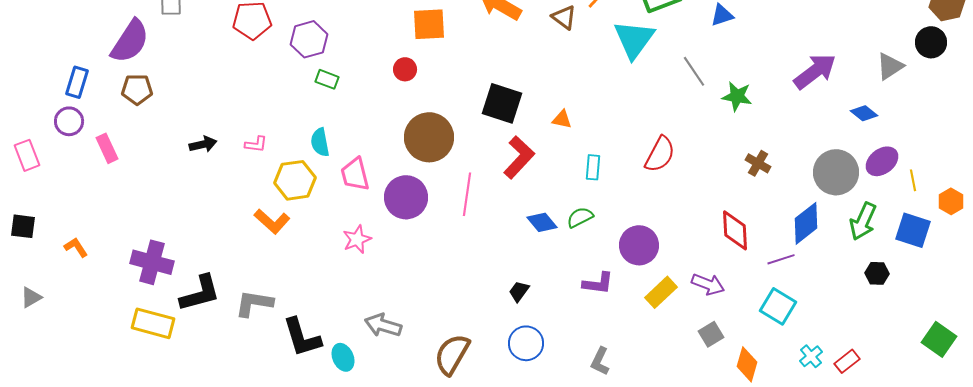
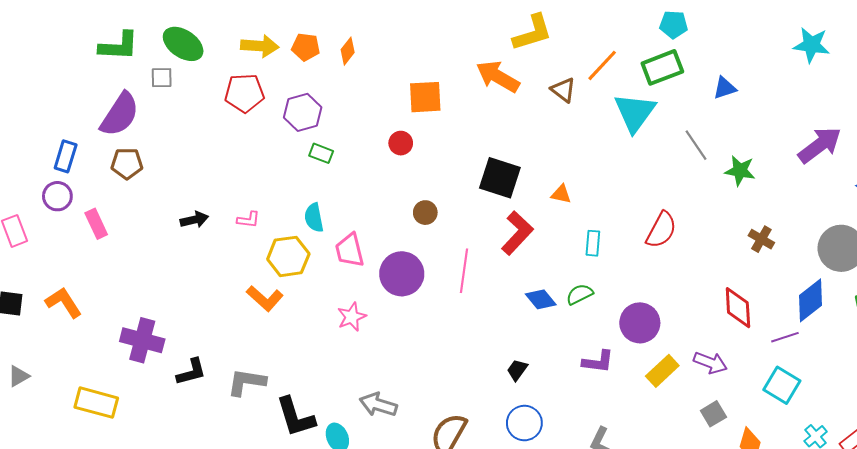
brown circle: (429, 137) -> (425, 213), size x0.5
orange L-shape: (76, 247) -> (64, 302), moved, size x1.5
black L-shape: (200, 293) -> (191, 372), size x0.7
yellow rectangle: (153, 323) -> (96, 403), moved

